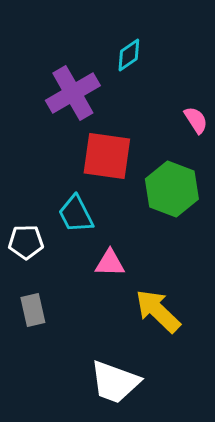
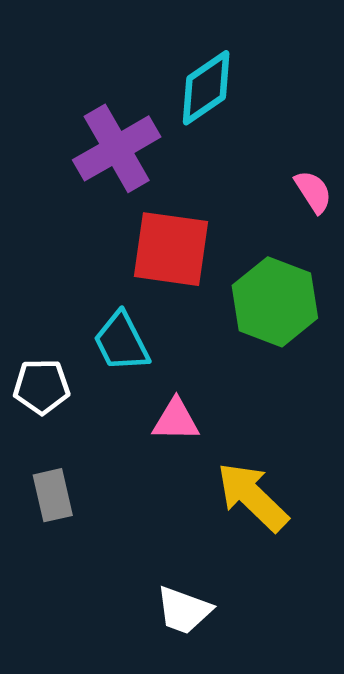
cyan diamond: (129, 55) -> (206, 88), size x1.4
white trapezoid: (115, 382) -> (184, 610), size x0.7

